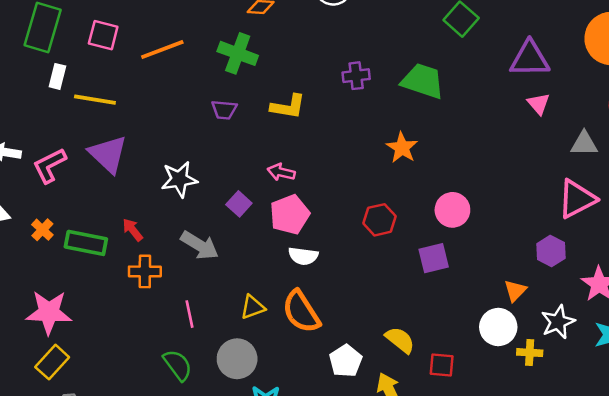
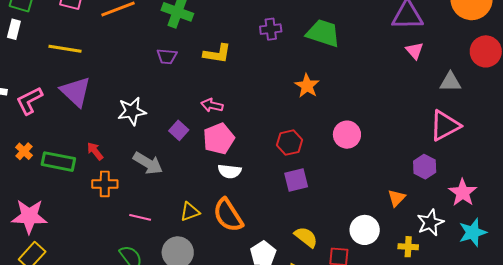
white rectangle: (57, 76) -> (14, 29), moved
purple square: (434, 258) -> (296, 180), moved
pink line: (189, 314) -> (140, 217), turned -65
white circle: (498, 327) -> (365, 230), moved

